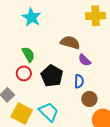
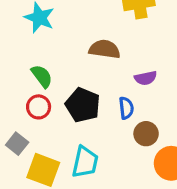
purple semicircle: (85, 60) -> (146, 78), moved, turned -48
cyan trapezoid: (49, 112) -> (85, 162), turned 65

